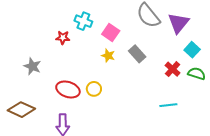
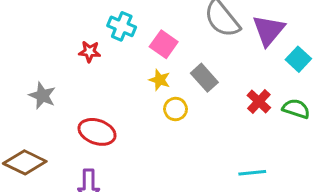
cyan square: (192, 50) -> (298, 59), moved
yellow circle: (94, 89) -> (176, 109), moved
cyan line: (168, 105) -> (252, 173), moved

